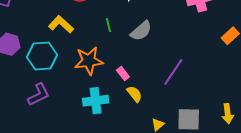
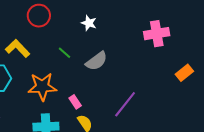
green line: (108, 25) -> (65, 53), turned -40

